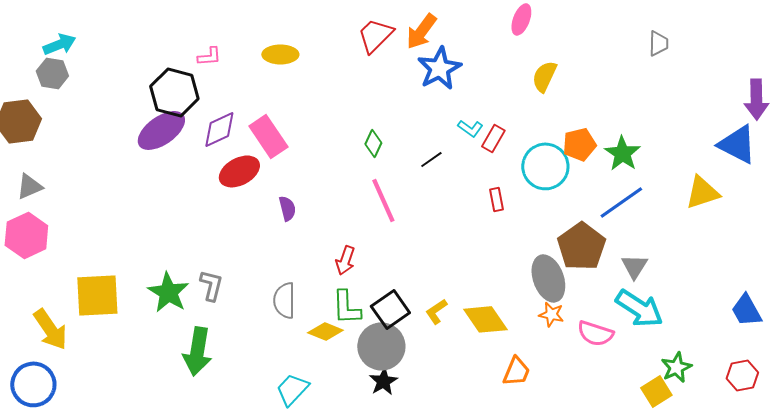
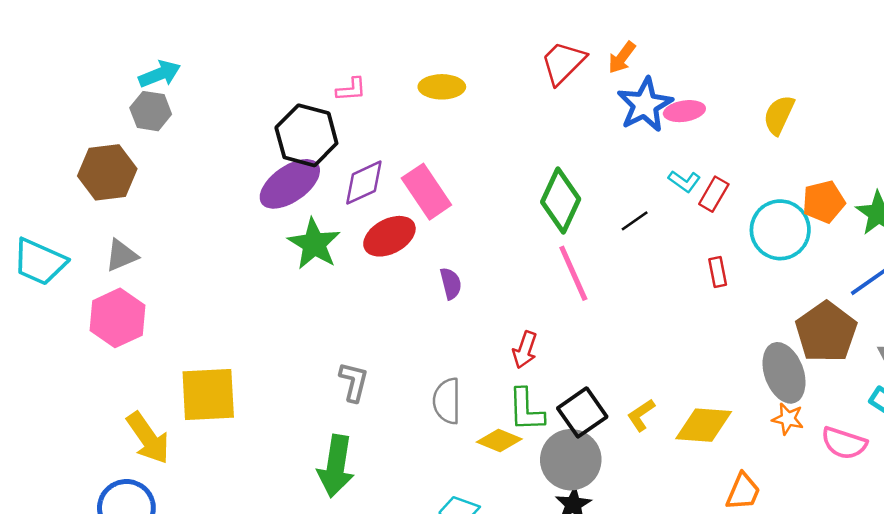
pink ellipse: (521, 19) -> (684, 111), moved, turned 60
orange arrow: (421, 31) -> (622, 57), size x0.7
green diamond: (373, 143) -> (561, 200), size x1.8
green star: (168, 292) -> (314, 244), moved
yellow diamond: (485, 319) -> (704, 425), turned -51

